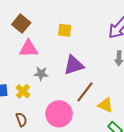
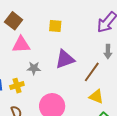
yellow cross: (23, 91) -> (17, 86), turned 32
brown line: (85, 92) -> (92, 72), moved

